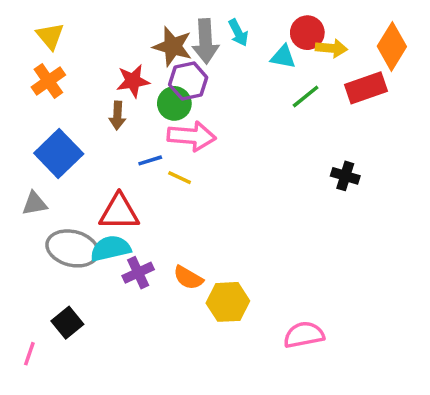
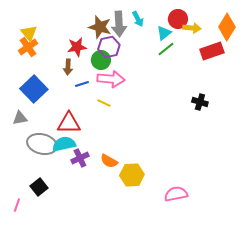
yellow triangle: (50, 36) -> (29, 33), moved
cyan triangle: (283, 57) -> (164, 33), turned -49
green line: (306, 97) -> (166, 49), moved
blue line: (150, 160) -> (82, 84), moved

